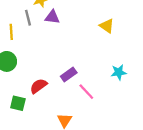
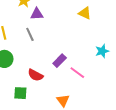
gray line: (28, 18) -> (30, 34), moved
red semicircle: (38, 86) -> (35, 75), turned -105

